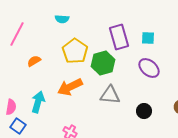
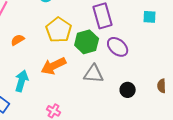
cyan square: (148, 38) -> (150, 17), moved
purple ellipse: (149, 68) -> (118, 47), moved

